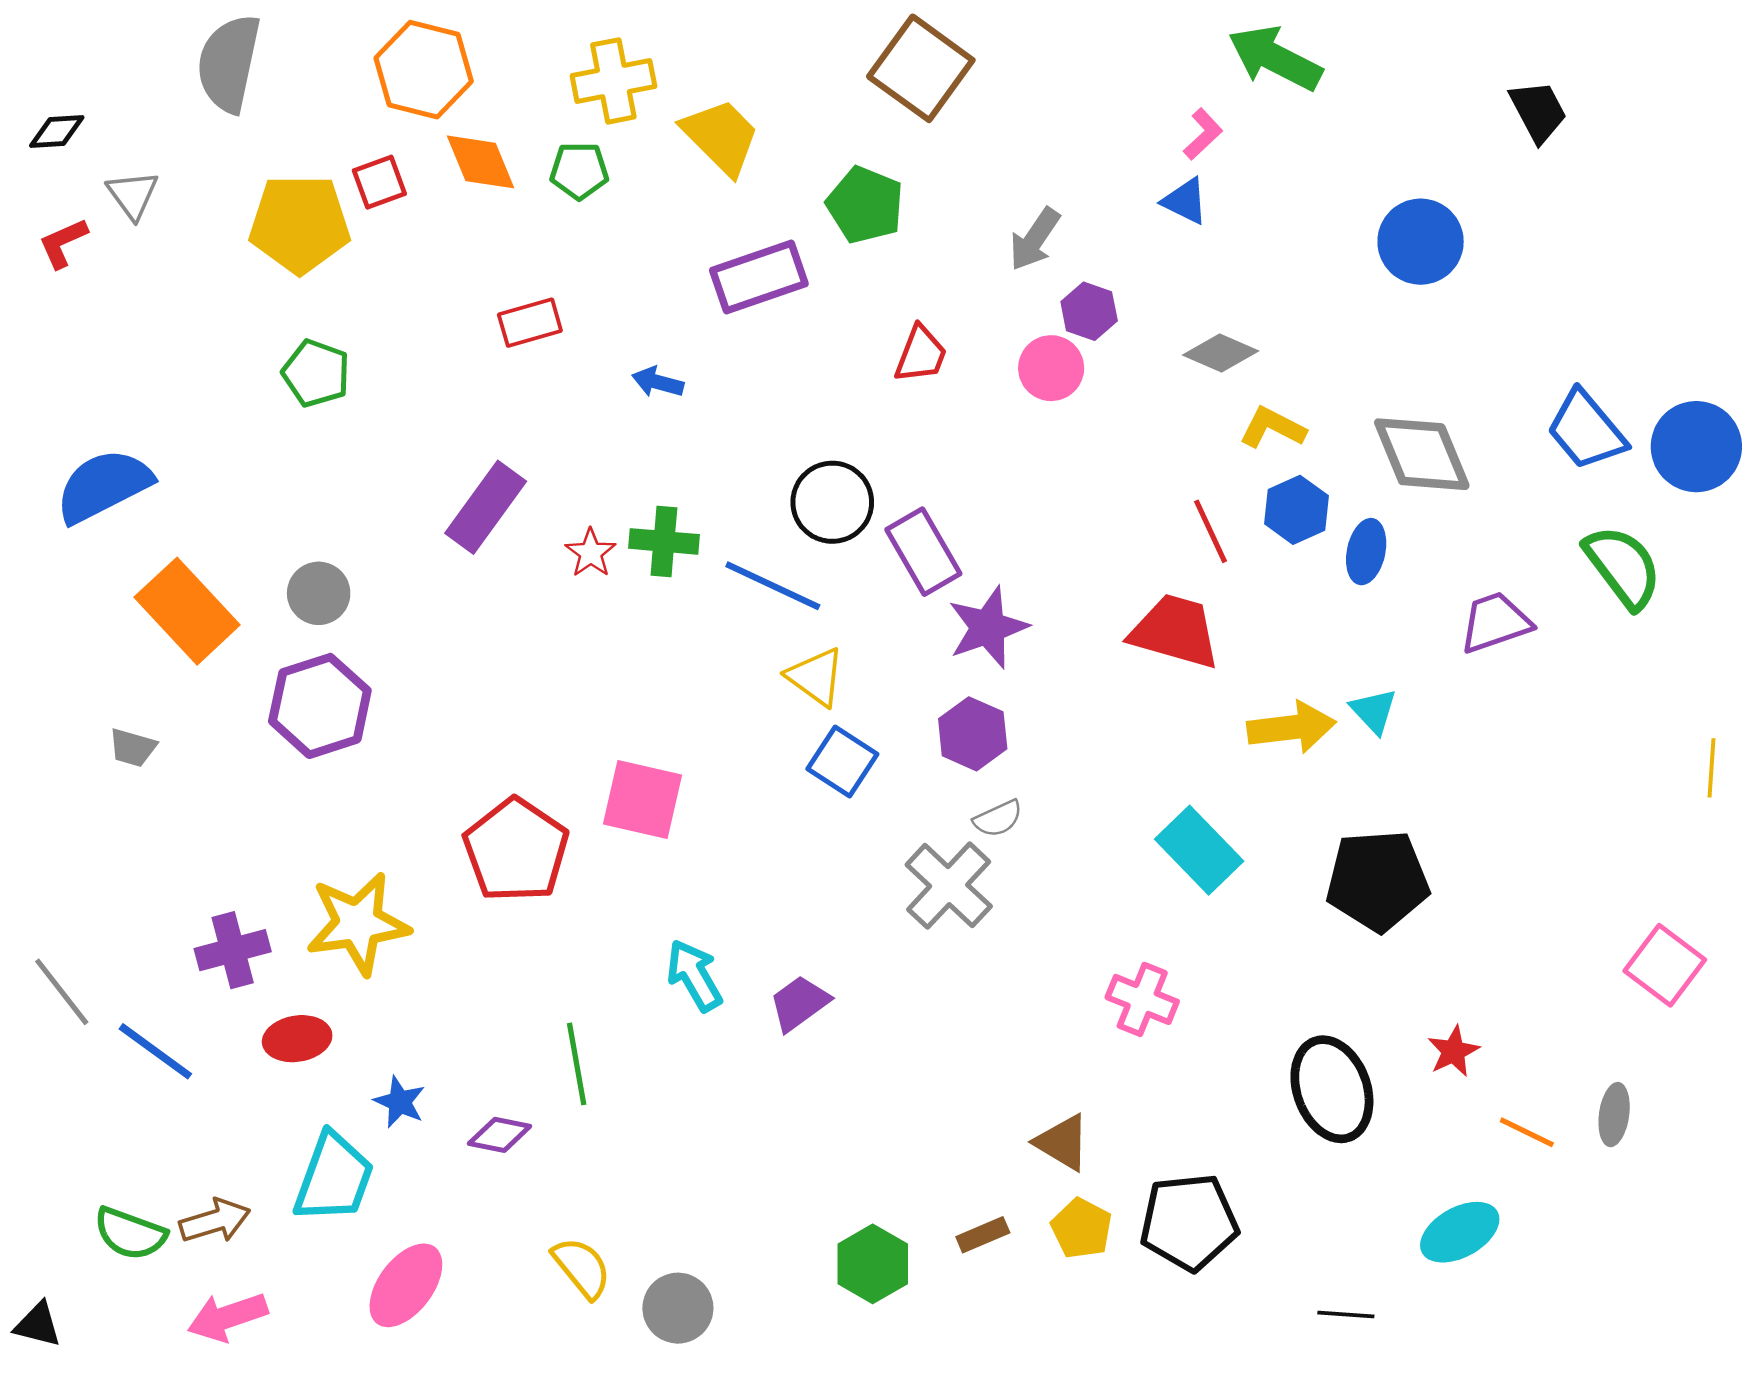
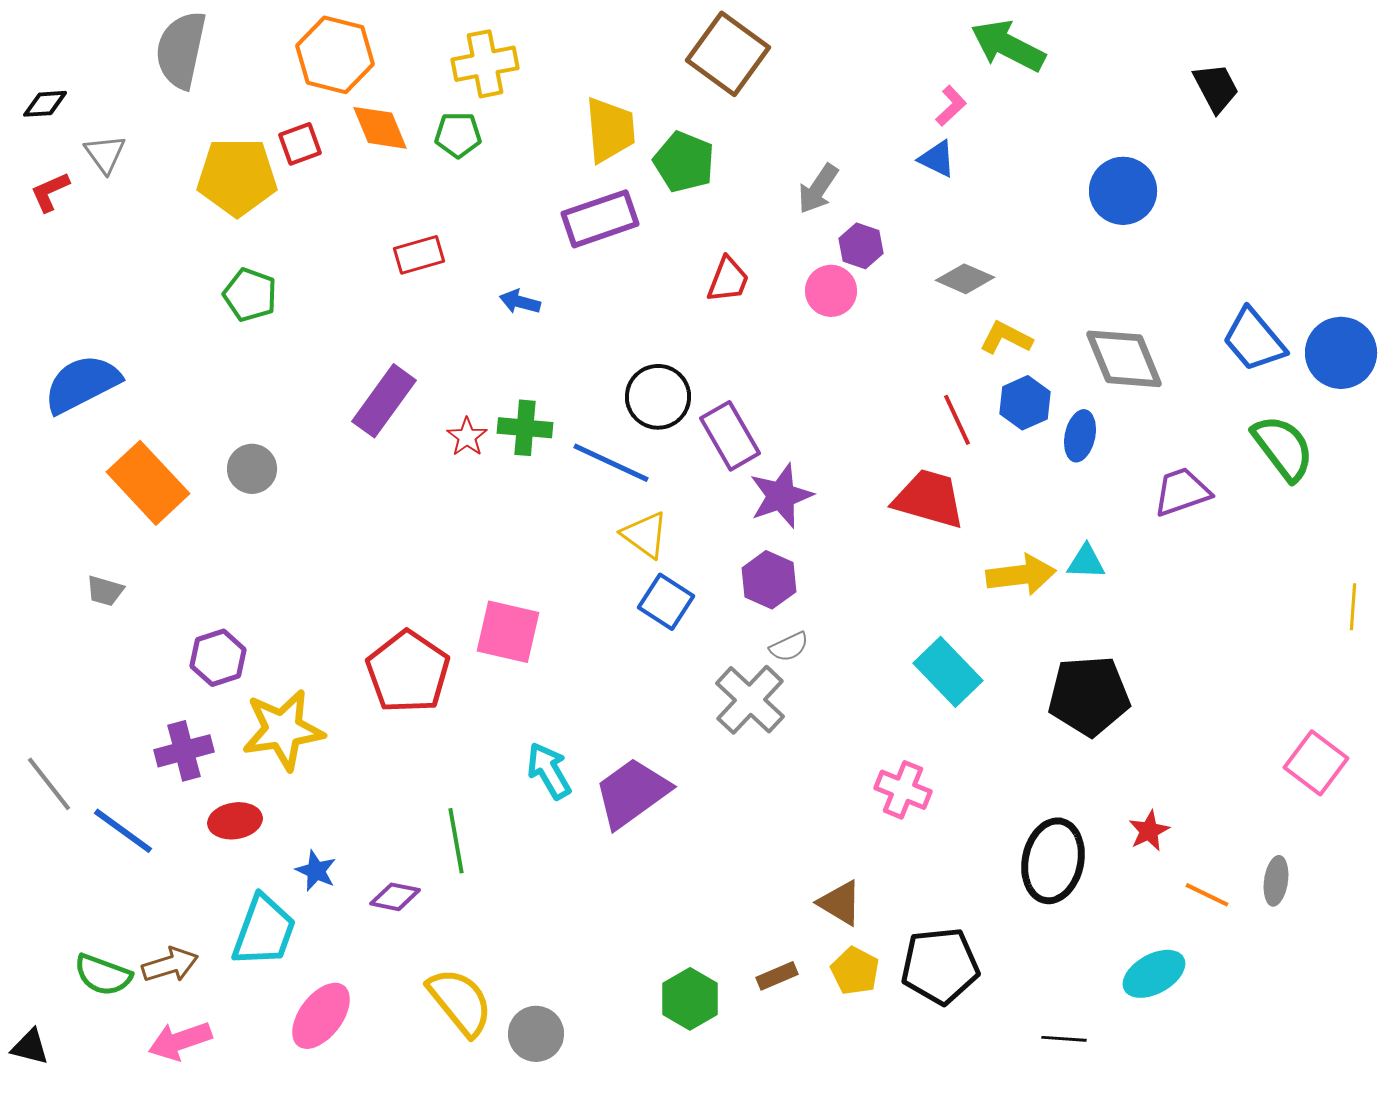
yellow trapezoid: (721, 137) -> (610, 130), moved, turned 40
purple hexagon: (320, 706) -> (218, 658), moved, size x0.7
cyan triangle: (1374, 711) -> (1086, 562), turned -45
purple trapezoid: (799, 1003) -> (632, 793), size x1.6
black ellipse: (1332, 1089) -> (1053, 861), turned 32
yellow semicircle: (582, 1268) -> (460, 1002), size x1.4

